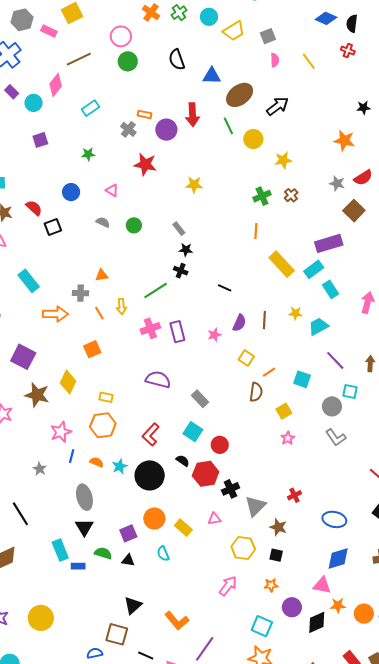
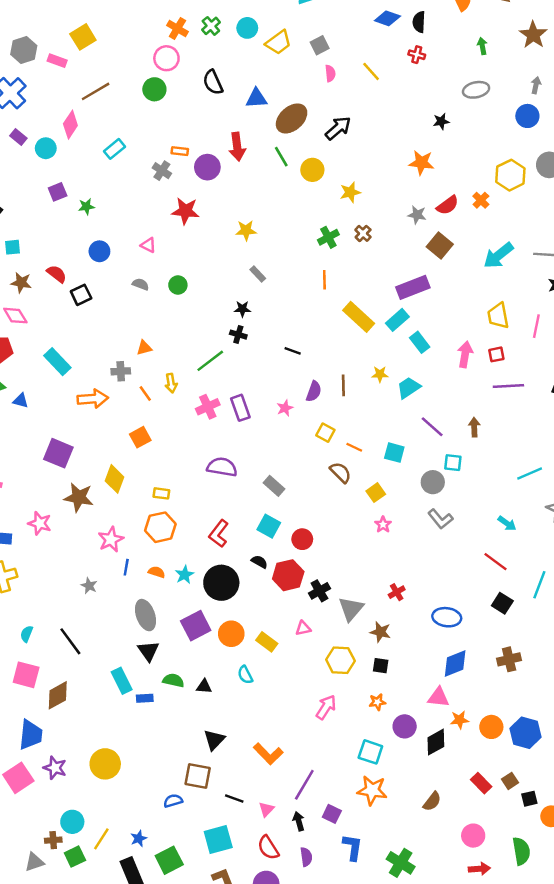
pink circle: (121, 36) -> (166, 58), moved
green star: (88, 154) -> (86, 207), moved
gray rectangle: (179, 229) -> (258, 274), moved
orange line: (269, 372) -> (354, 447), turned 64
brown semicircle: (256, 392) -> (340, 472), turned -48
purple square: (128, 533) -> (196, 626), moved, size x1.4

